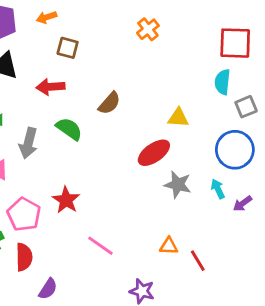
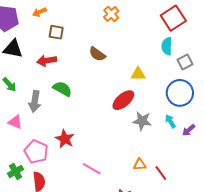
red square: (235, 43) -> (173, 18), turned -30
brown semicircle: (109, 103) -> (97, 54), moved, turned 90

